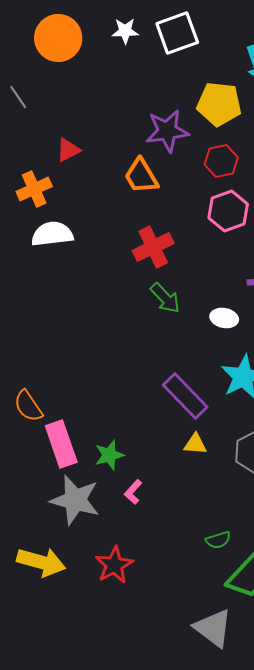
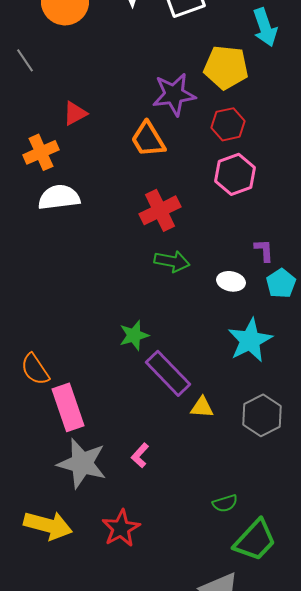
green arrow: (165, 298) -> (172, 261), turned -36
purple rectangle: (185, 396) -> (168, 373), moved
green star: (109, 455) -> (134, 335), moved

